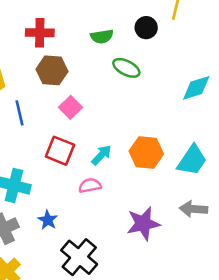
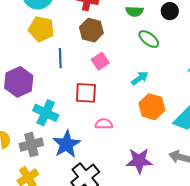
red square: (60, 151) -> (86, 93), turned -30
cyan arrow: (101, 155) -> (140, 78), moved
blue star: (48, 220) -> (67, 144), size x1.8

